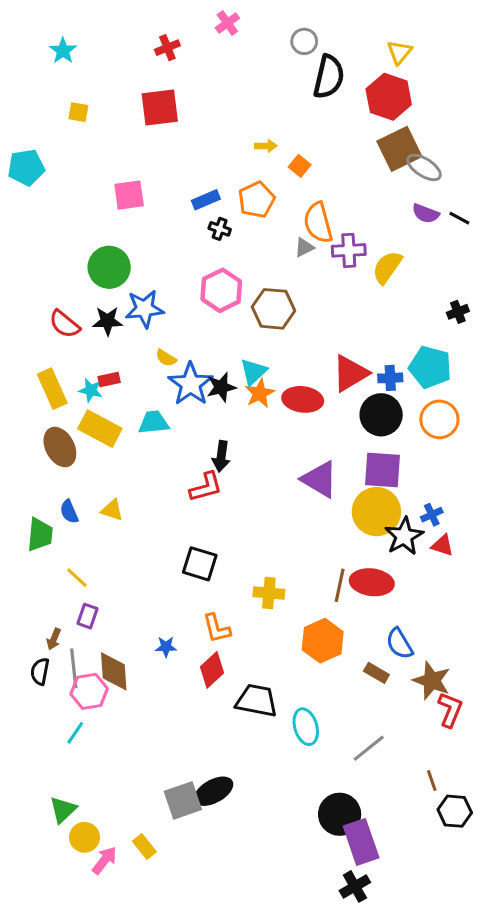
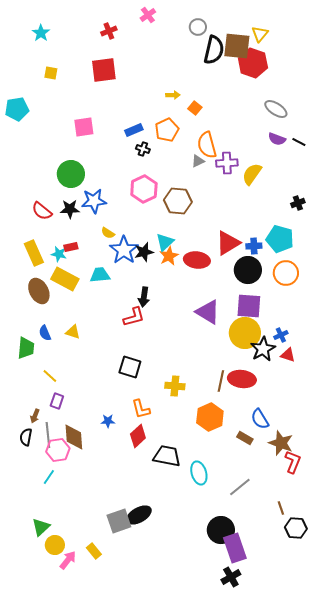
brown square: (399, 149) -> (237, 46), moved, turned 32

